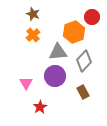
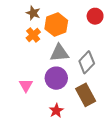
orange hexagon: (74, 32) -> (56, 25), moved
brown rectangle: (83, 92) -> (86, 95), size x1.5
red star: (40, 107) -> (56, 111), moved

